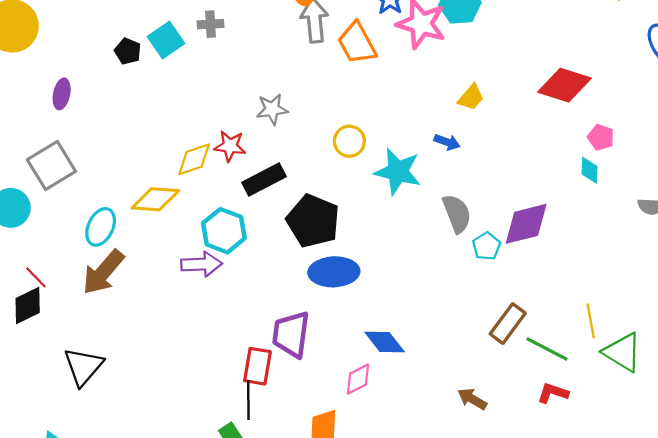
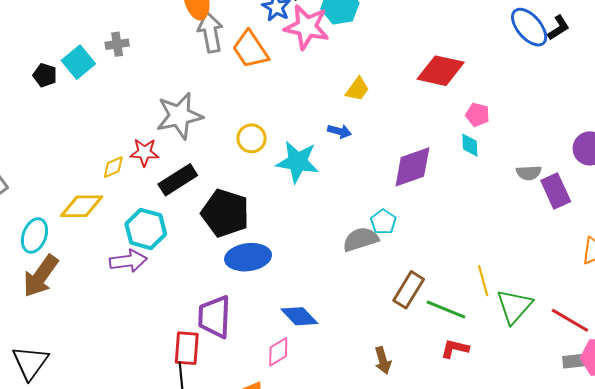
gray star: (272, 109) -> (179, 116), size x1.6
yellow diamond: (194, 159) -> (113, 167), size x0.7
gray semicircle: (457, 214) -> (361, 239), moved, turned -81
purple diamond: (526, 224) -> (412, 167), moved
green triangle: (623, 352) -> (514, 306), turned 45
brown arrow: (472, 399) -> (383, 360), turned -132

